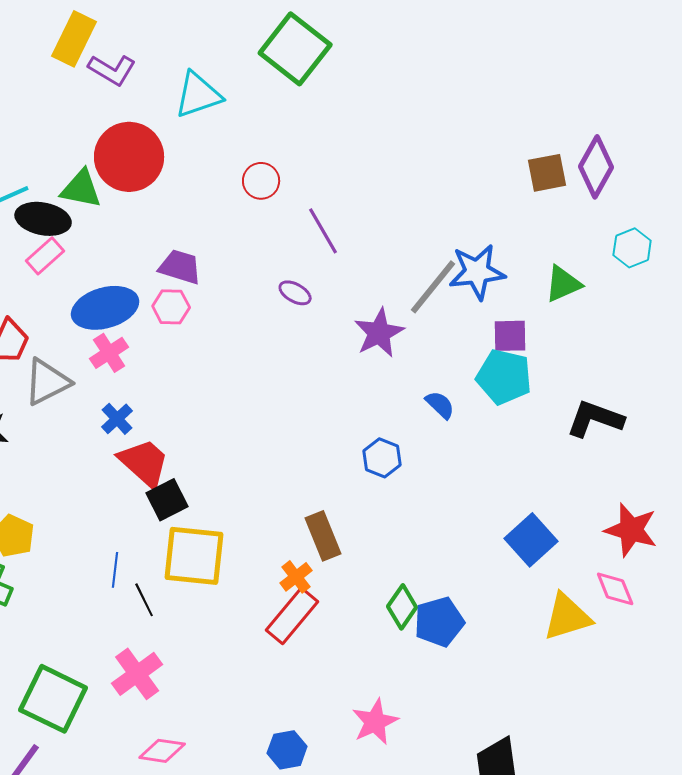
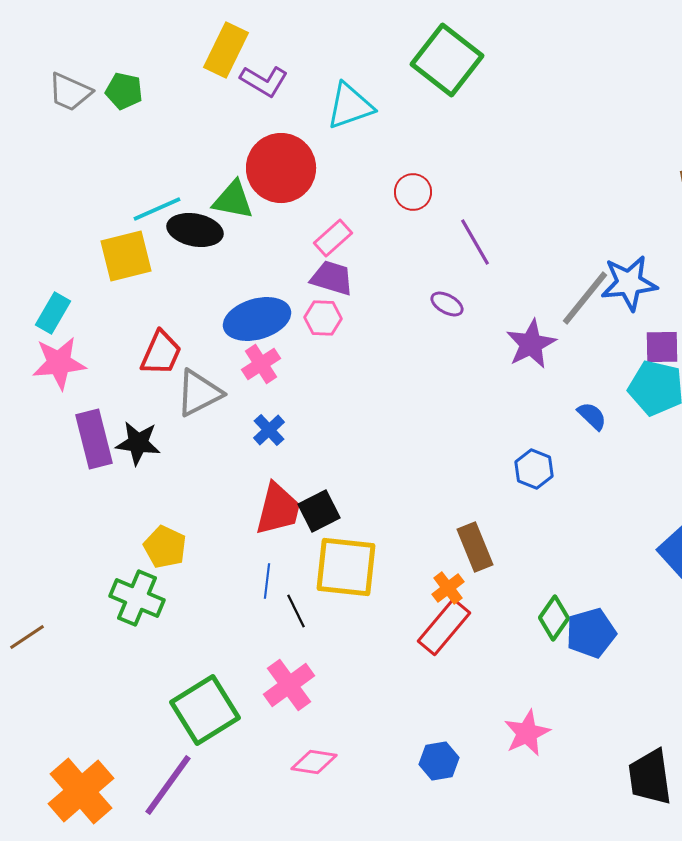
pink rectangle: (45, 256) -> (333, 238), moved
red trapezoid: (144, 463) -> (278, 509), moved, turned 62
green square: (53, 699) -> (205, 710), turned 32

